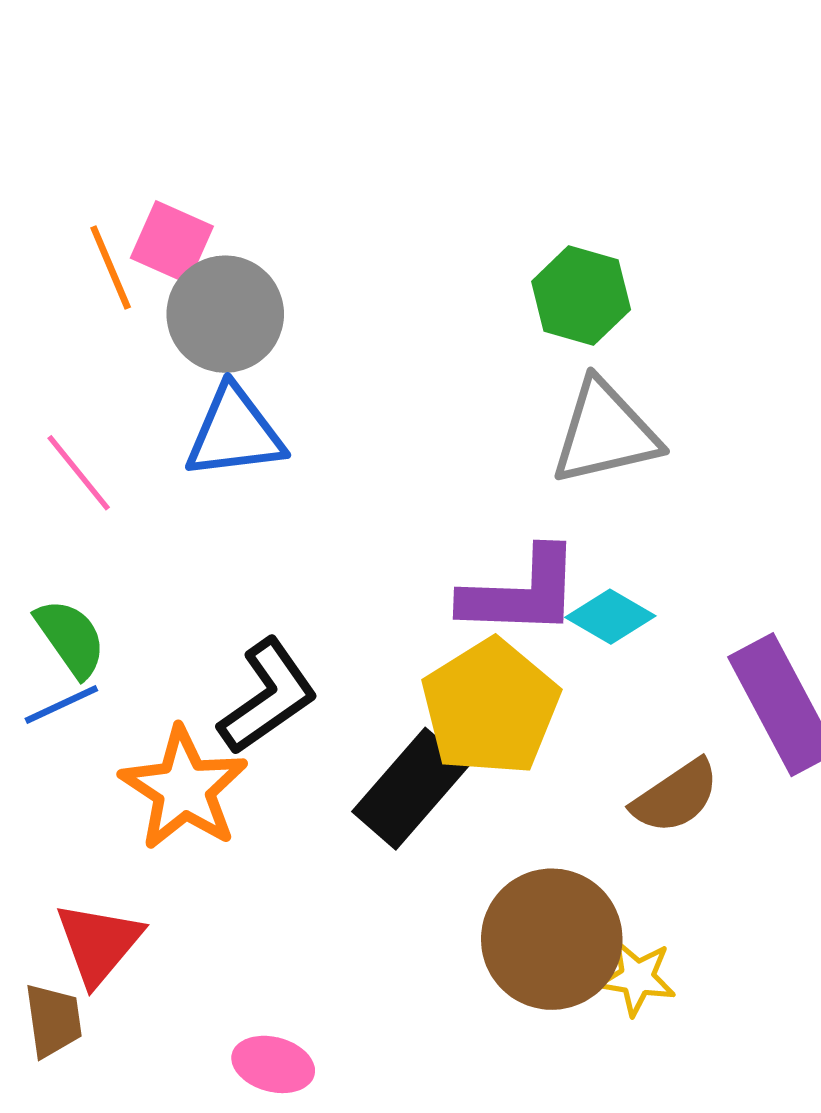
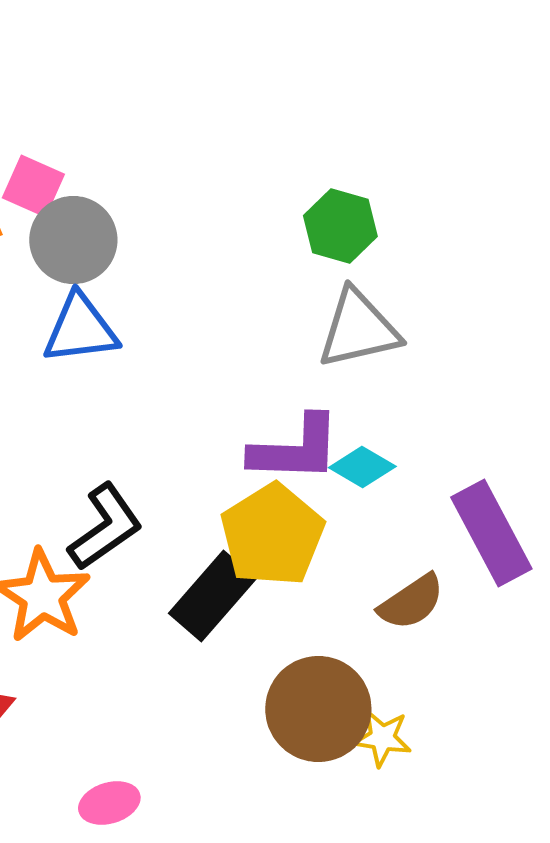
pink ellipse: (273, 1064) -> (109, 803), turned -32

